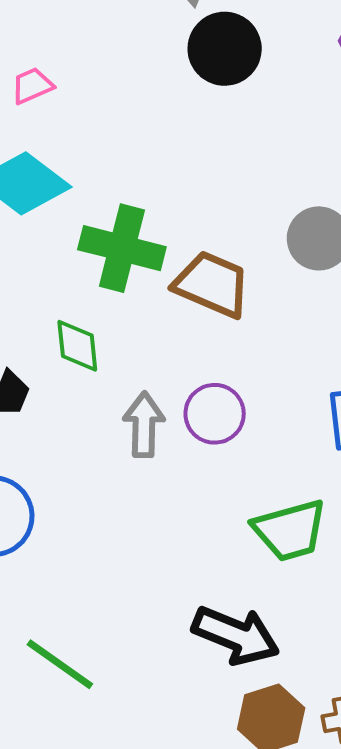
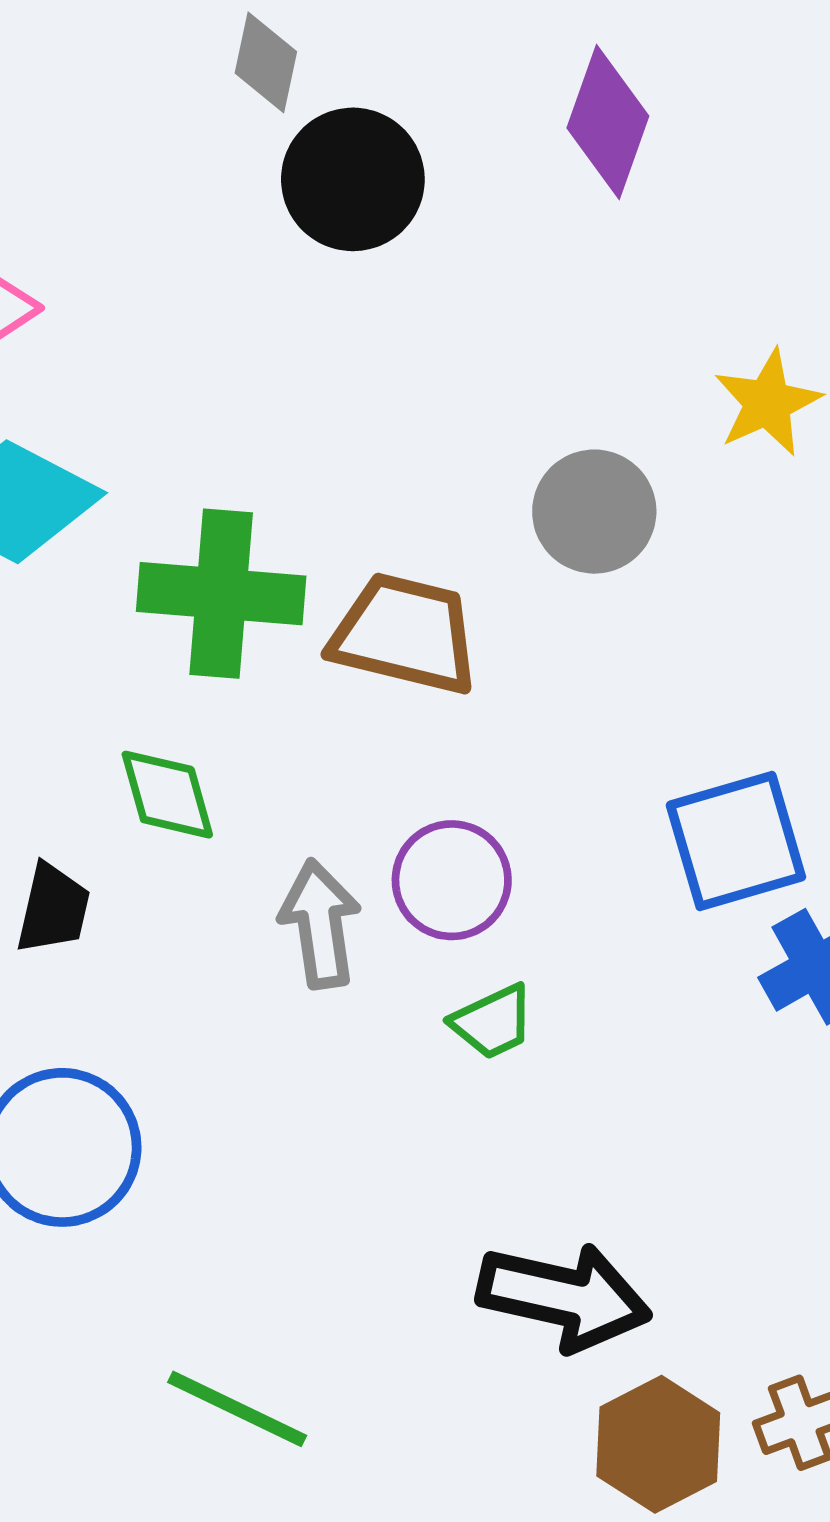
green trapezoid: (290, 530) -> (493, 1022), moved, size x0.6

